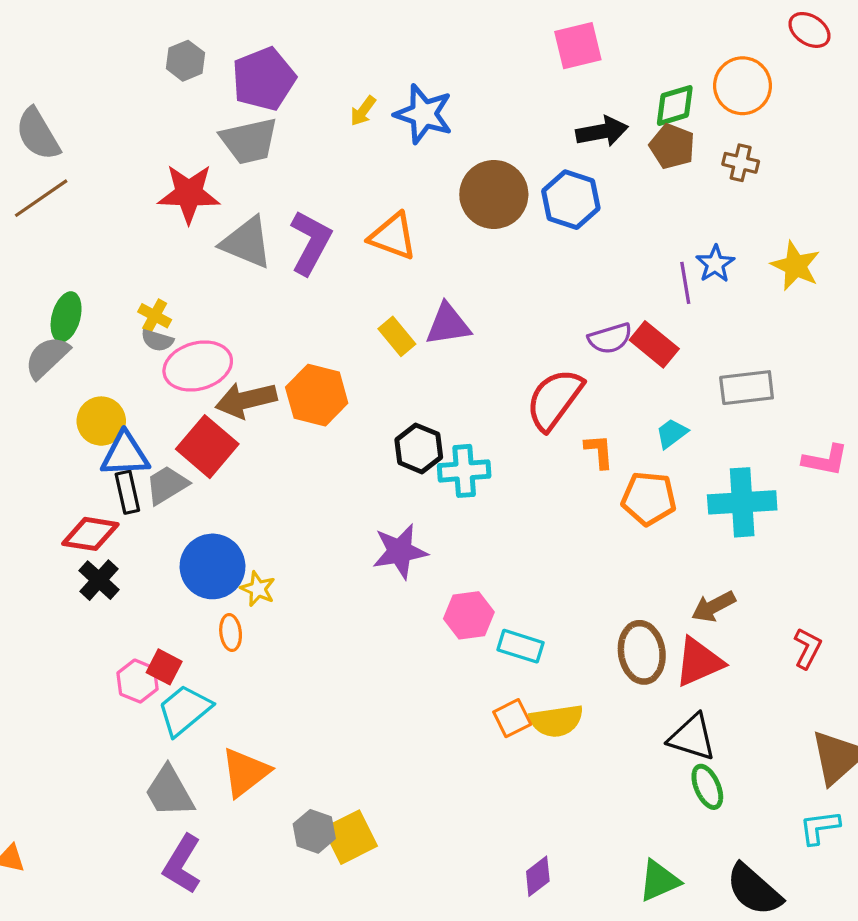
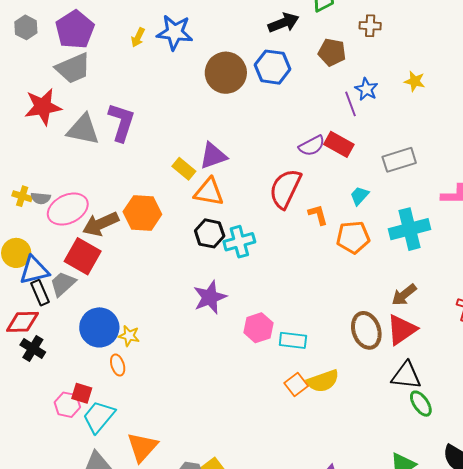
brown pentagon: (672, 146) -> (332, 52), moved
orange triangle: (393, 236) -> (209, 192), moved
yellow star: (796, 266) -> (415, 81), size x0.7
yellow cross: (155, 316) -> (22, 196), moved

